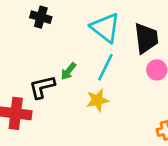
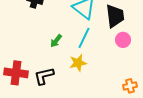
black L-shape: (42, 87) -> (44, 76), moved

